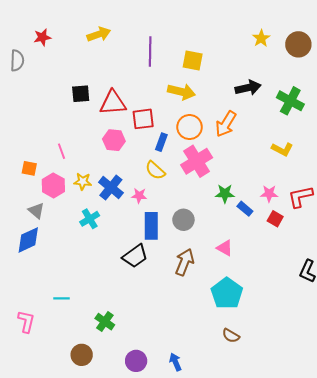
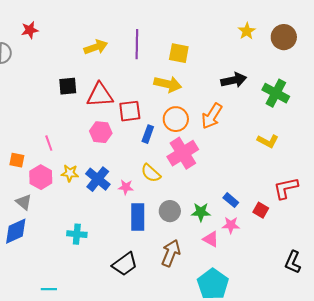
yellow arrow: (99, 34) -> (96, 47), moved
yellow semicircle: (155, 170) -> (151, 173), moved
green star: (225, 194) -> (201, 212), moved
pink star: (269, 194) -> (231, 225), moved
cyan cross: (90, 219) -> (77, 234), moved, turned 36
black trapezoid: (135, 256) -> (125, 264), moved

